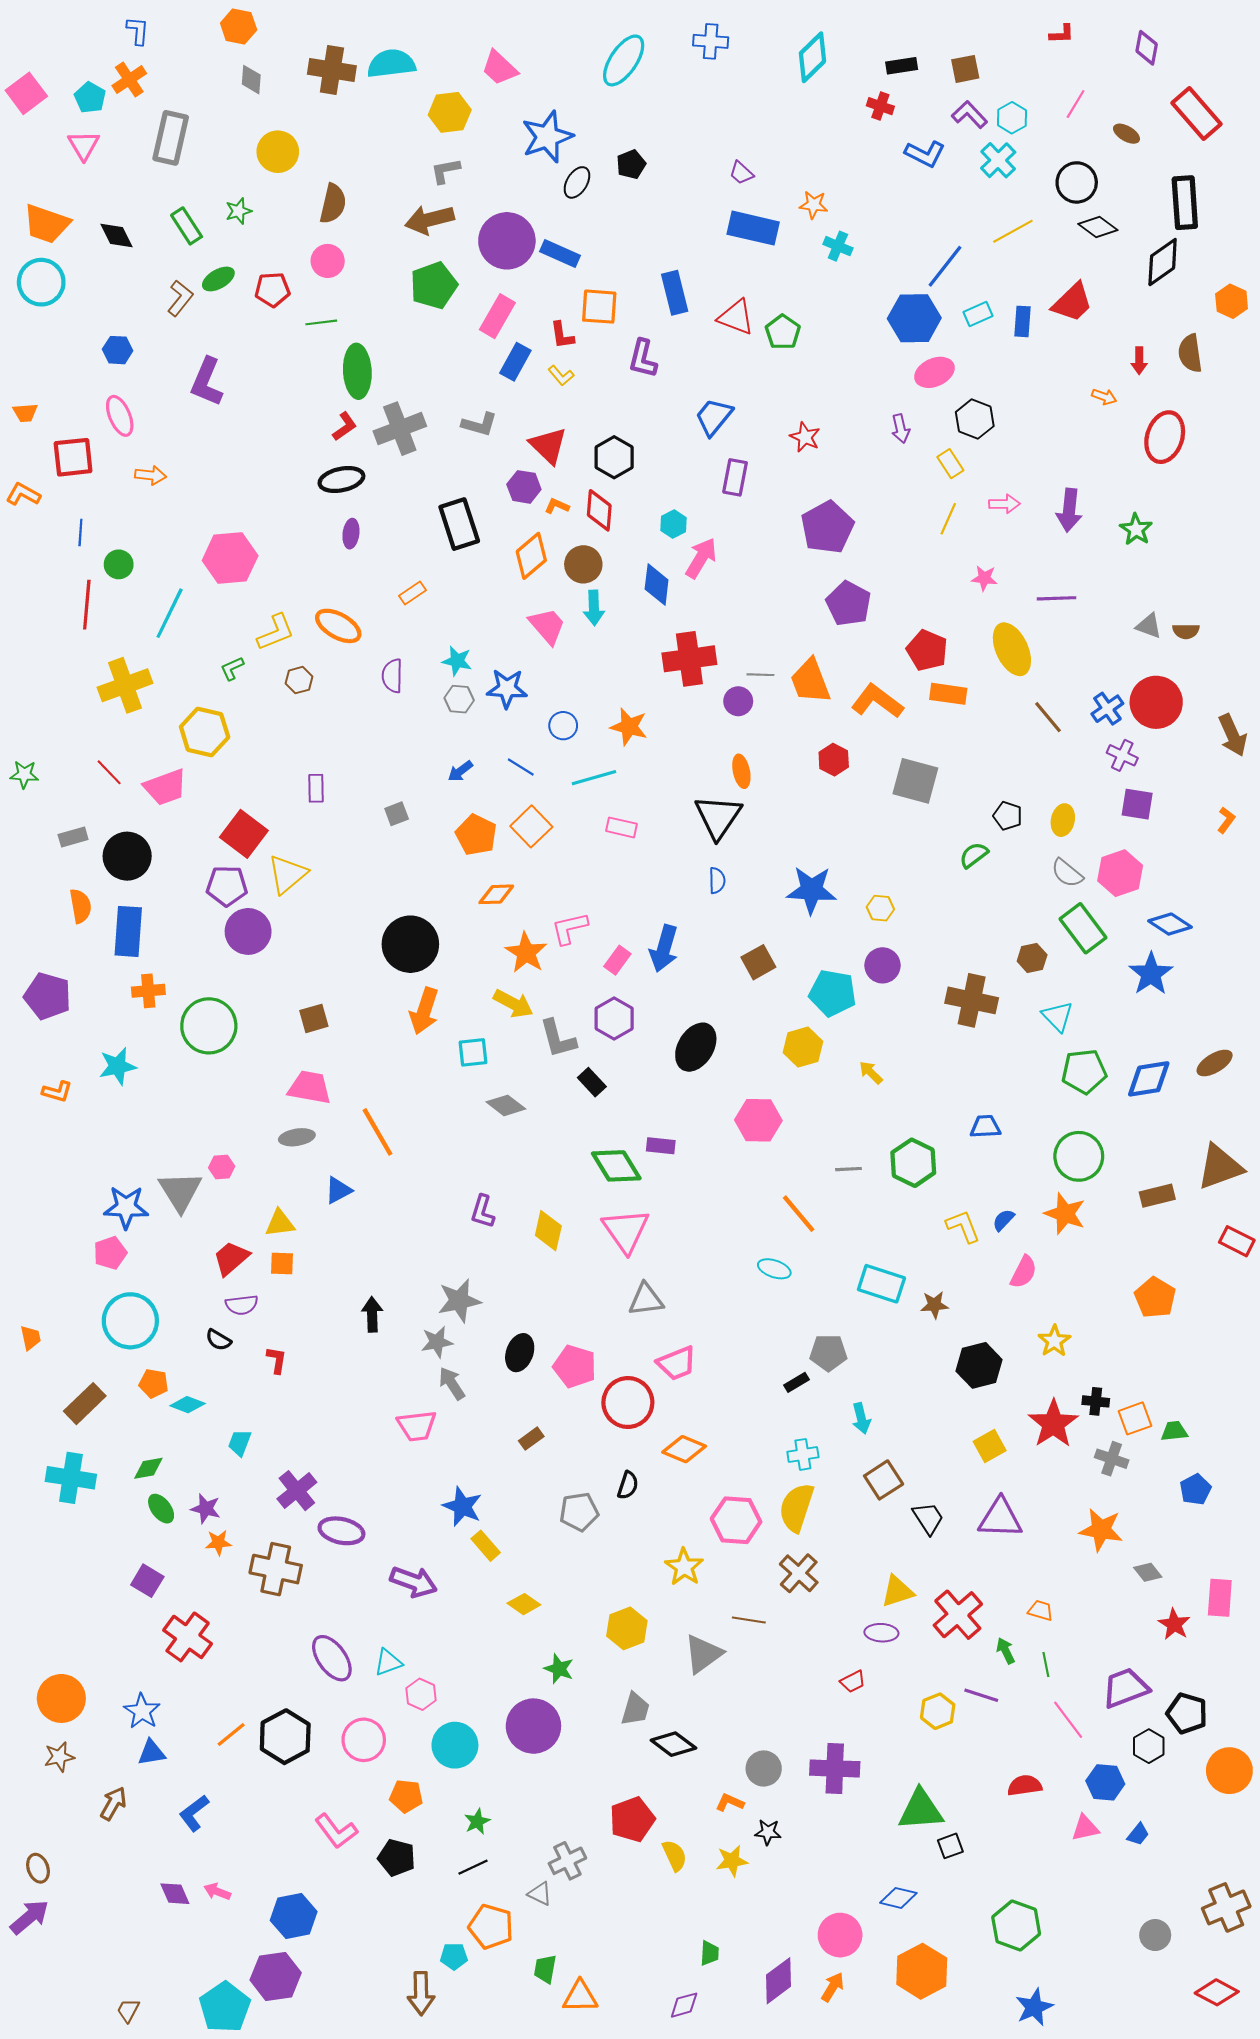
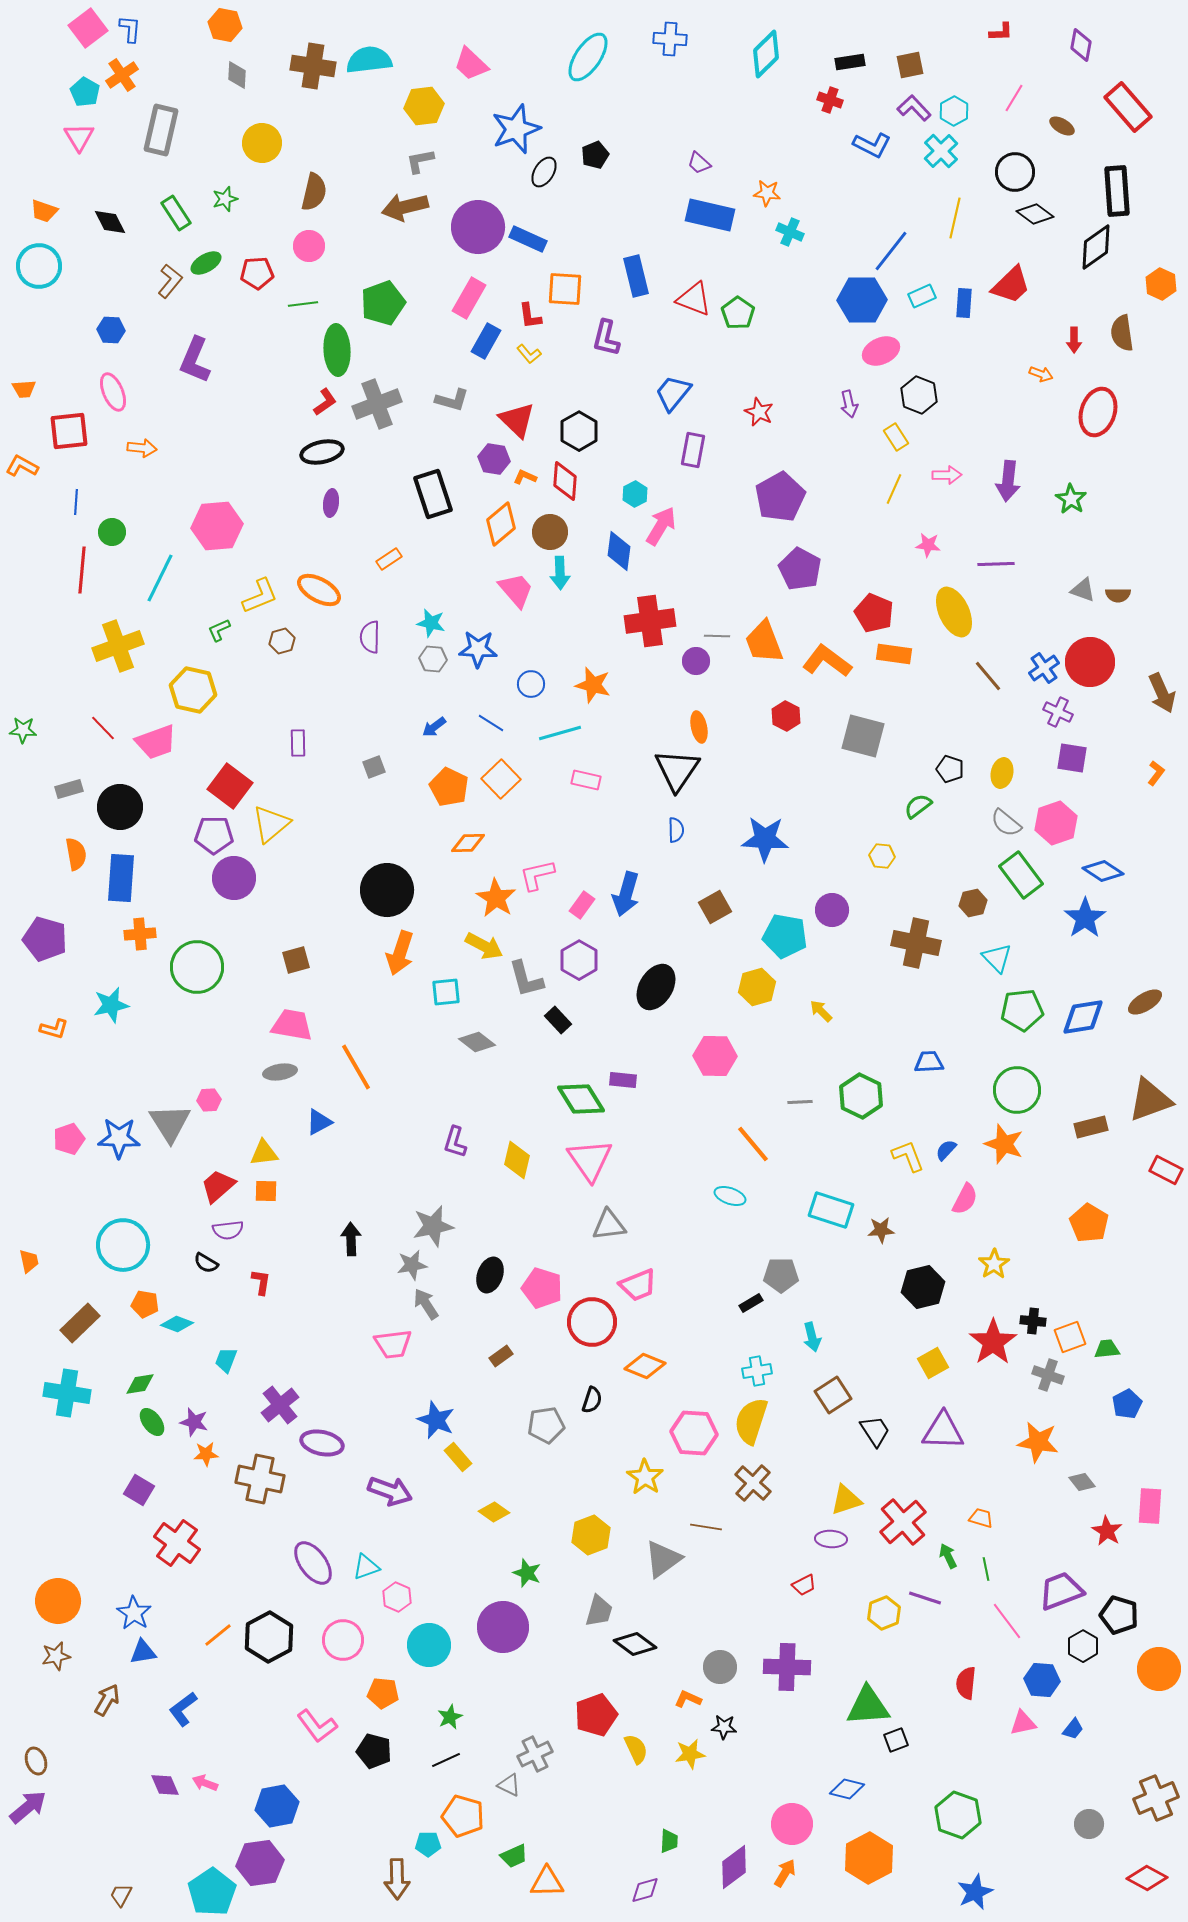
pink square: (26, 93) -> (88, 28), moved
orange trapezoid: (47, 224) -> (44, 211), size x0.6
yellow line: (1013, 231) -> (955, 218), turned -48
green pentagon: (434, 285) -> (383, 303), moved
yellow hexagon: (880, 908) -> (882, 856), moved
pink pentagon: (110, 1253) -> (69, 1139), moved
red semicircle: (1025, 1785) -> (966, 1683), turned -76
green trapezoid: (545, 1969) -> (514, 1856), turned -124

